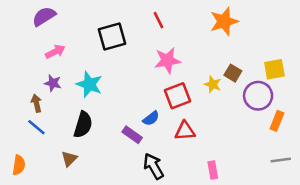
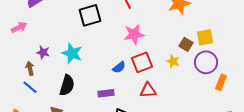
pink arrow: (55, 52) -> (19, 27), moved
yellow square: (274, 69) -> (205, 37), moved
yellow star: (213, 84) -> (173, 61), moved
blue semicircle: (151, 118) -> (119, 67), moved
purple rectangle: (132, 135) -> (106, 93), turned -42

